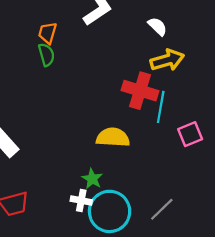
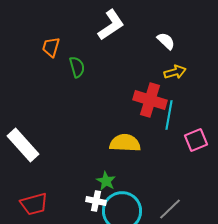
orange trapezoid: (48, 33) -> (51, 47), moved
green semicircle: (46, 55) -> (77, 67), moved
yellow arrow: (167, 60) -> (175, 72), size x0.7

